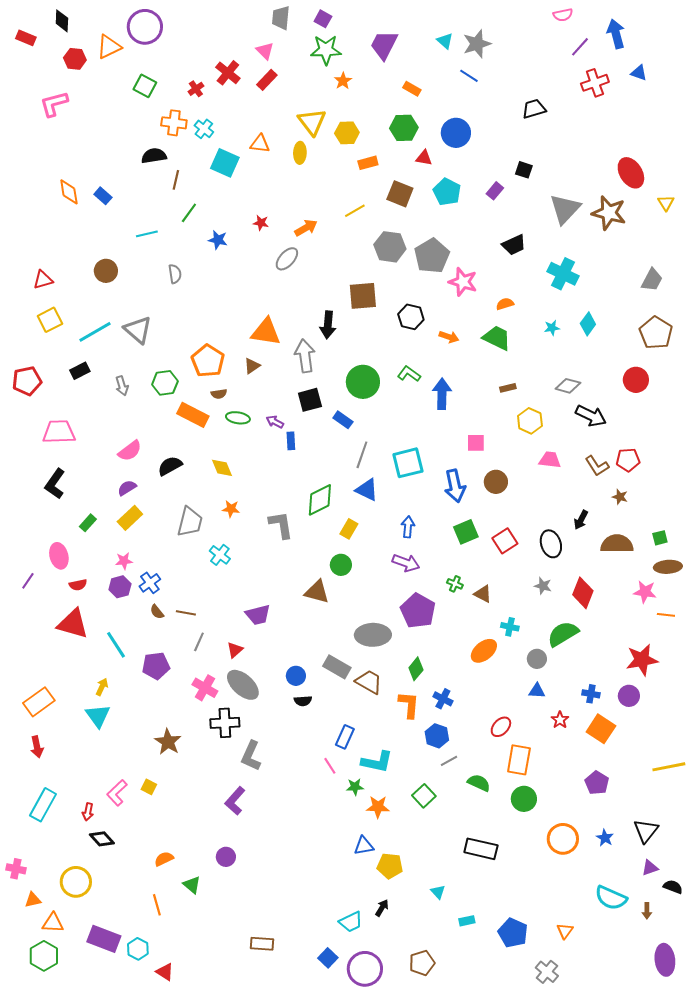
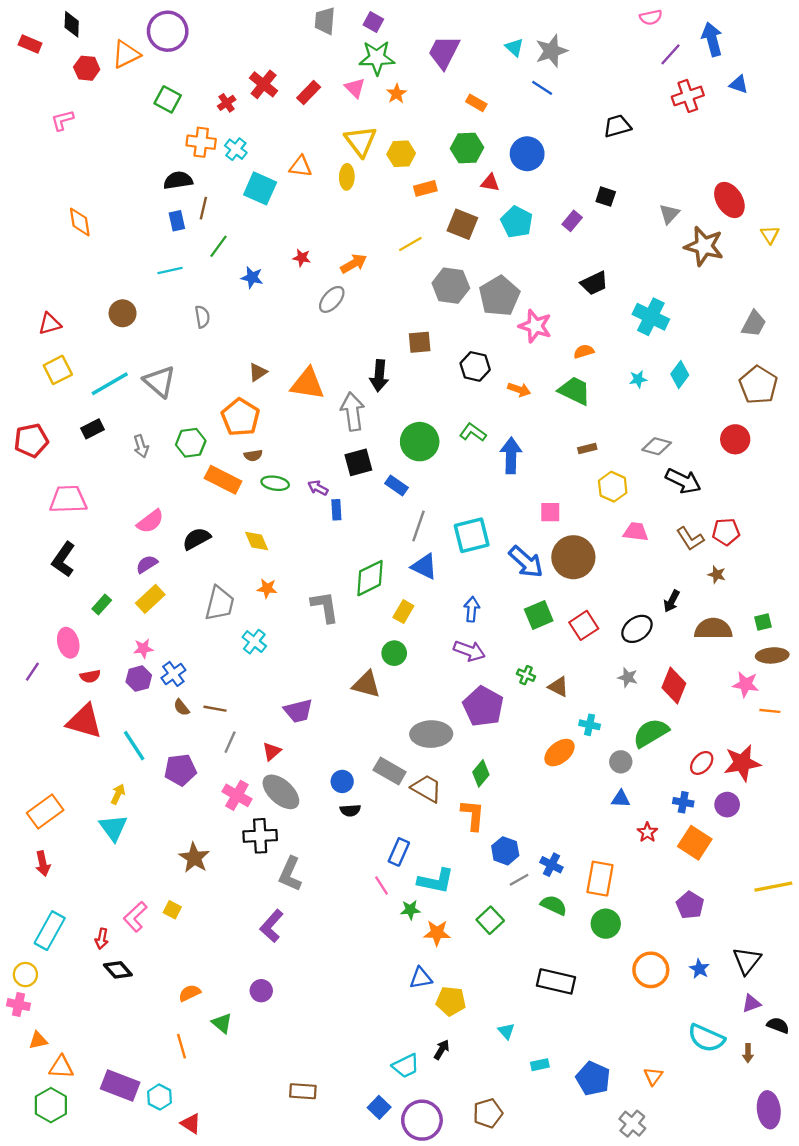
pink triangle: (265, 51) -> (355, 88), moved
pink L-shape: (54, 104) -> (62, 120), size x0.7
blue rectangle: (103, 196) -> (177, 221), moved, turned 36
gray triangle: (565, 209) -> (669, 214), moved, size x0.6
brown square: (363, 296) -> (420, 342), size x0.7
brown triangle: (252, 366) -> (258, 372), moved
brown circle: (496, 482) -> (573, 557), size x1.6
blue arrow: (455, 486) -> (526, 562), turned -36
black ellipse: (551, 544) -> (637, 629), turned 72
blue cross: (443, 699) -> (551, 865), moved
red ellipse: (501, 727) -> (702, 763), moved
yellow circle: (76, 882) -> (25, 975), moved, size x0.7

